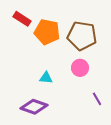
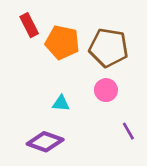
red rectangle: (22, 19) -> (29, 25), turned 30

